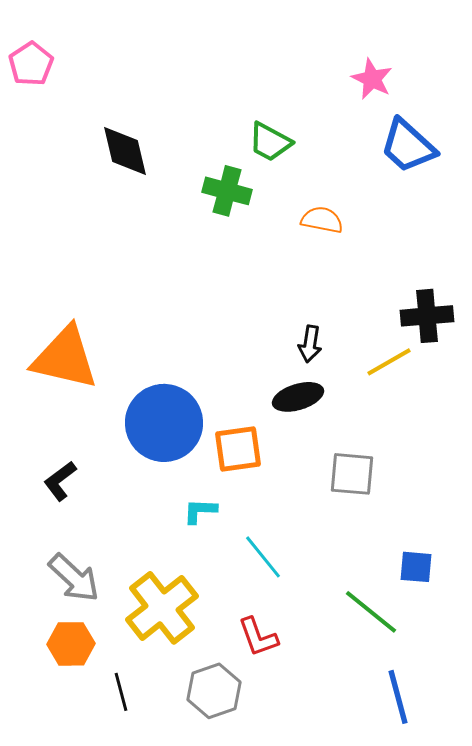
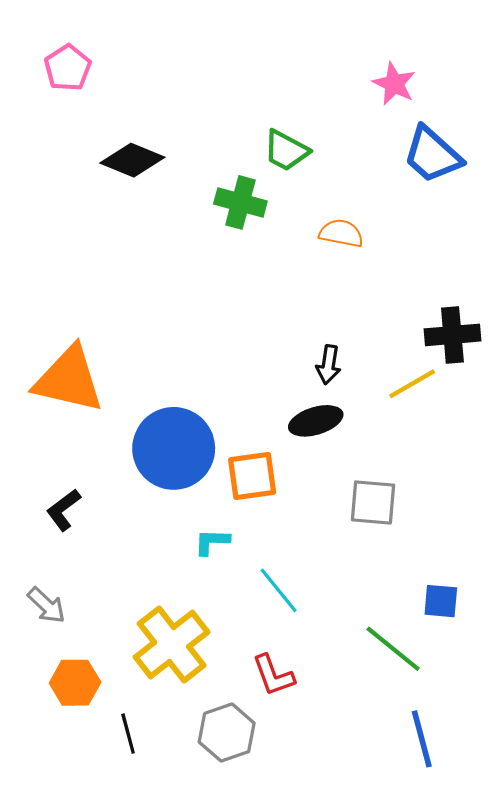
pink pentagon: (31, 64) -> (68, 68), moved
black diamond: (125, 151) -> (132, 160), turned -54
gray arrow: (74, 578) -> (46, 605), moved, size x0.7

